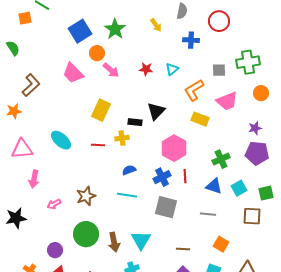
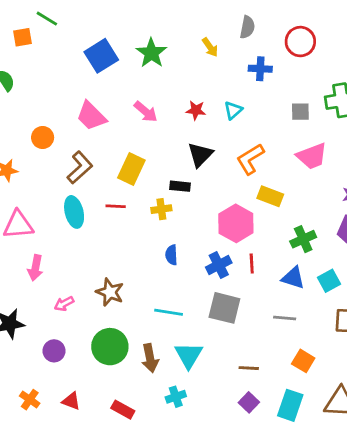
orange circle: (97, 53) -> (43, 137), moved
brown L-shape: (31, 85) -> (80, 168), moved
orange L-shape: (194, 90) -> (250, 159), moved
black triangle: (156, 111) -> (200, 155), moved
yellow rectangle: (200, 119) -> (270, 196), moved
cyan ellipse: (61, 140) -> (74, 212), turned 35
red line: (98, 145) -> (116, 206), moved
blue semicircle: (129, 170) -> (171, 255), turned -72
cyan line: (127, 195) -> (169, 312), moved
brown star: (86, 196) -> (110, 292), turned -30
purple circle: (55, 250) -> (54, 351), moved

